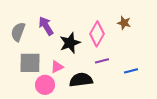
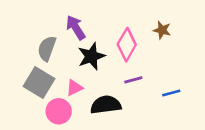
purple arrow: (46, 26) -> (76, 27), moved
gray semicircle: (18, 32) -> (47, 48), moved
gray square: (30, 63) -> (39, 82), turned 30

